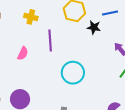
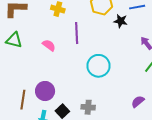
pink semicircle: (23, 53) -> (49, 45), turned -80

